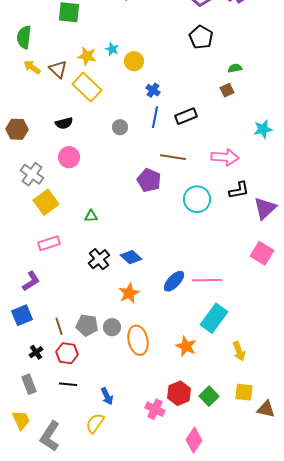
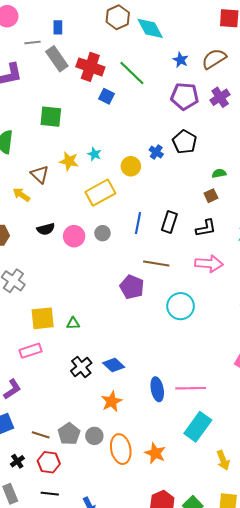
yellow circle: (134, 61) -> (131, 166), moved
yellow arrow: (32, 67) -> (21, 195), moved
yellow rectangle: (87, 87) -> (100, 193), moved, turned -72
blue cross: (153, 90) -> (156, 152), moved
black rectangle: (186, 116) -> (169, 222), turned -50
pink circle: (69, 157) -> (74, 236), moved
black L-shape: (239, 190) -> (206, 228), moved
yellow square: (46, 202) -> (43, 318), moved, turned 30
blue ellipse: (174, 281) -> (157, 389), turned -55
gray pentagon: (87, 325) -> (69, 434), turned 30
brown line: (59, 326) -> (41, 435), turned -54
orange star: (186, 346) -> (155, 453), moved

